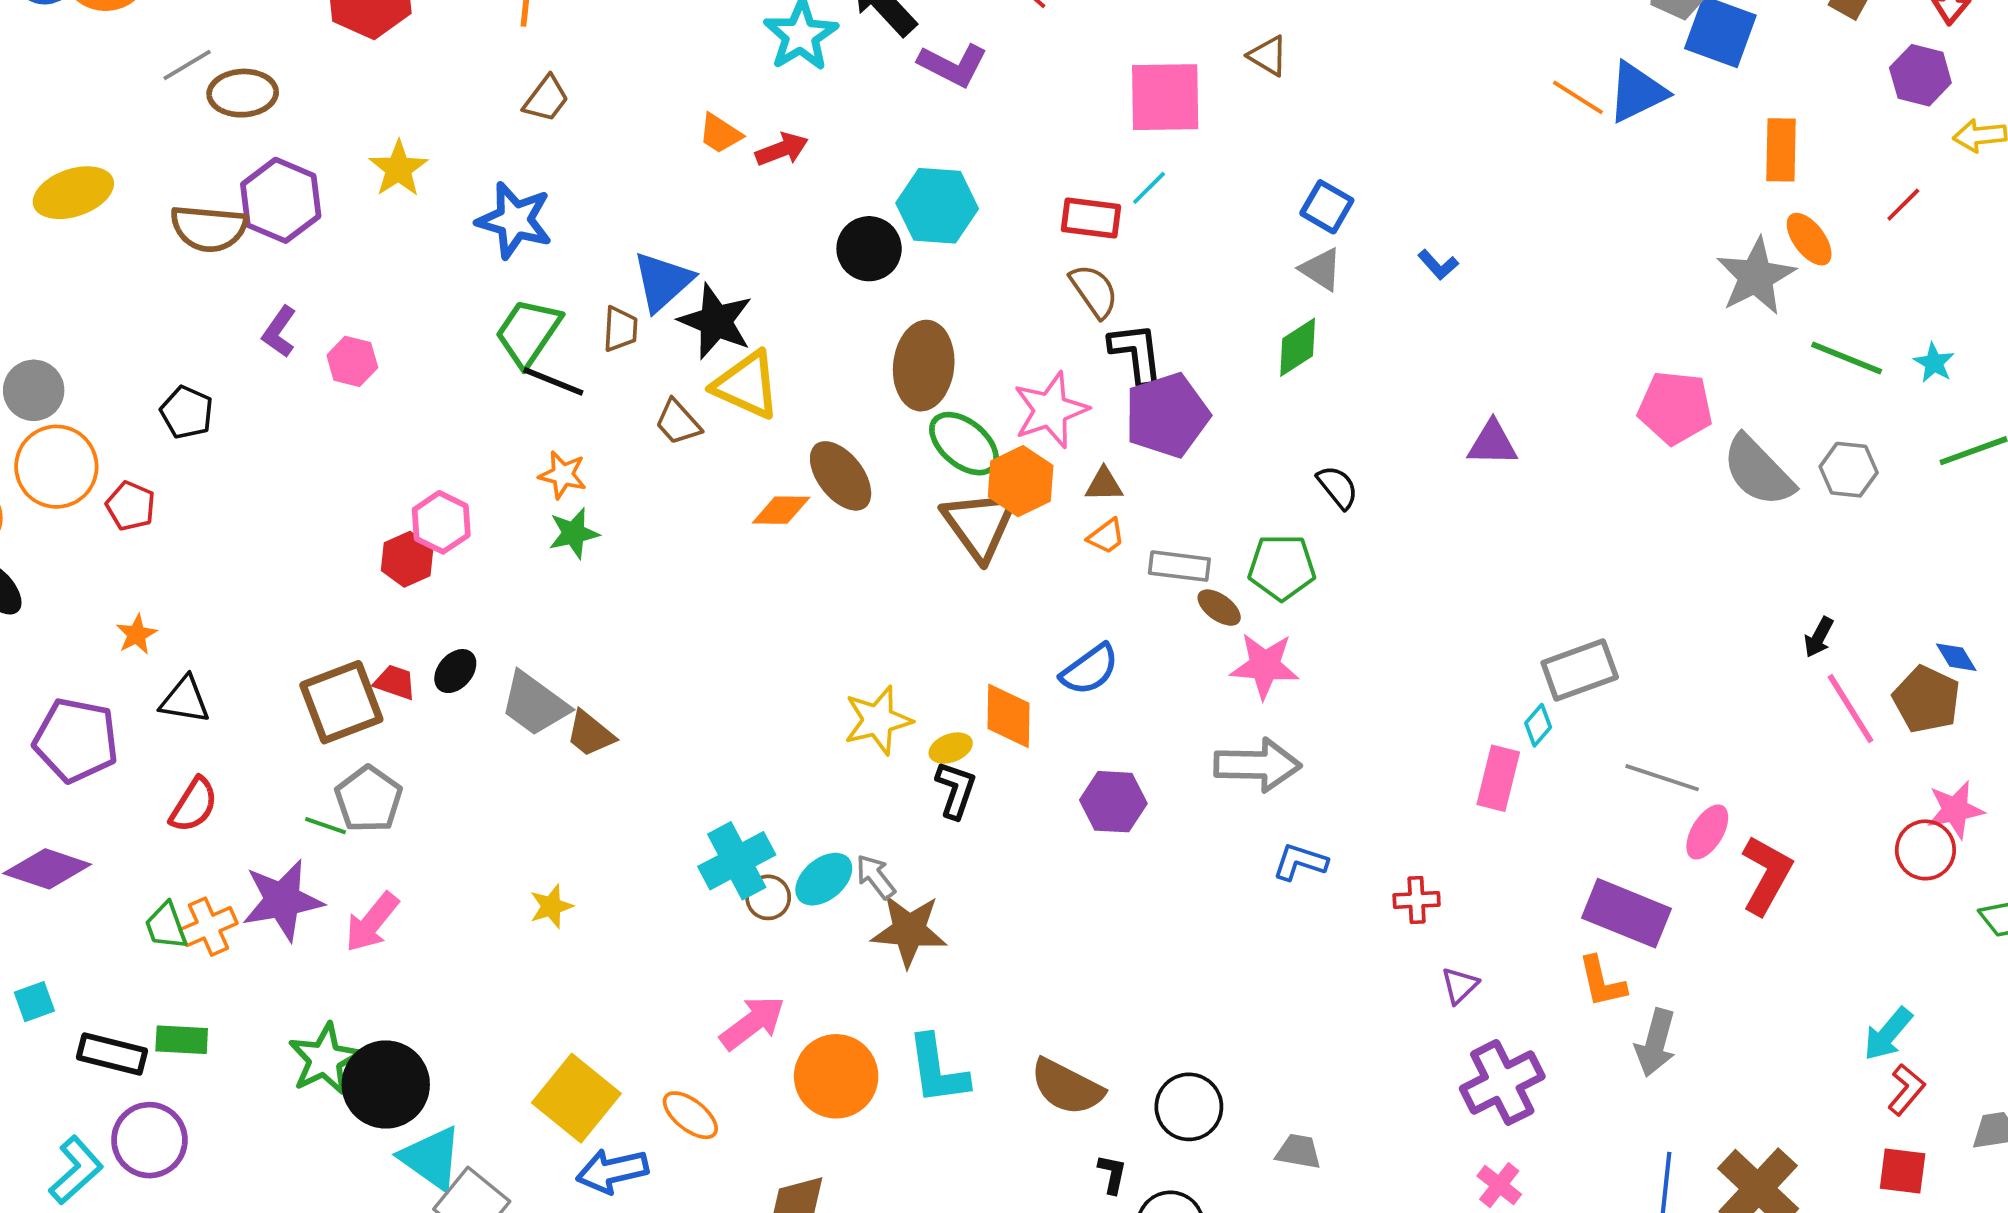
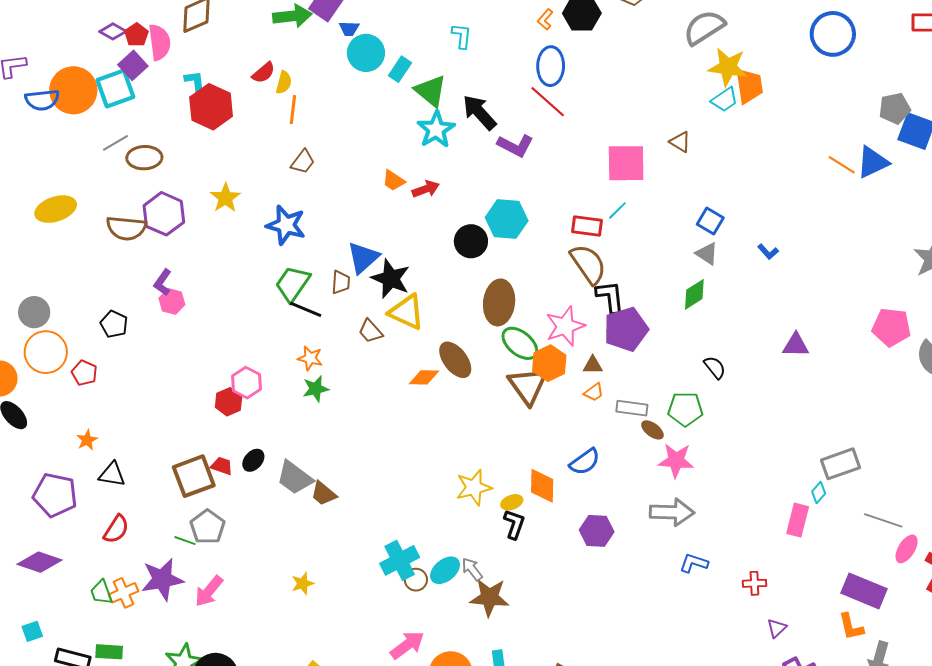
brown semicircle: (1094, 291) -> (588, 264), size x1.4
pink hexagon: (352, 361) -> (172, 301), moved

